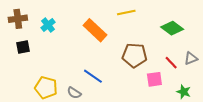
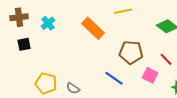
blue line: (93, 76) -> (114, 78), moved
pink square: (154, 79) -> (150, 75), turned 35

